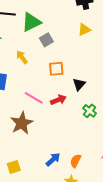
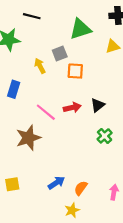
green triangle: (31, 22) -> (80, 29), moved
gray square: (46, 40) -> (60, 54), moved
orange square: (56, 69) -> (75, 71), moved
red arrow: (58, 100) -> (72, 108), moved

